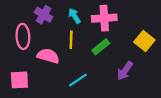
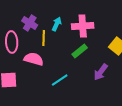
cyan arrow: (74, 16) -> (57, 24), turned 56
yellow line: (71, 40) -> (44, 38), moved

